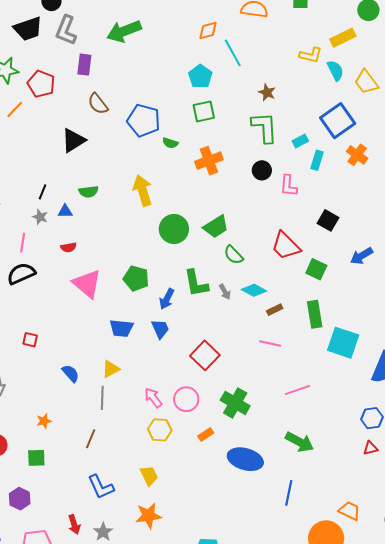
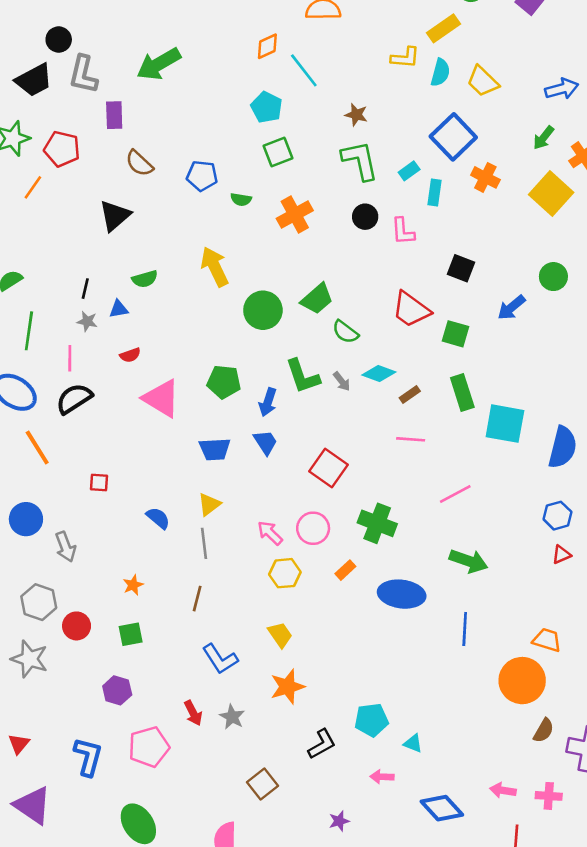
cyan semicircle: (335, 71) -> (440, 73), turned 50
blue pentagon: (144, 121) -> (202, 176), size x0.7

